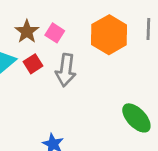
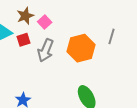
orange hexagon: (109, 35) -> (81, 48), moved

